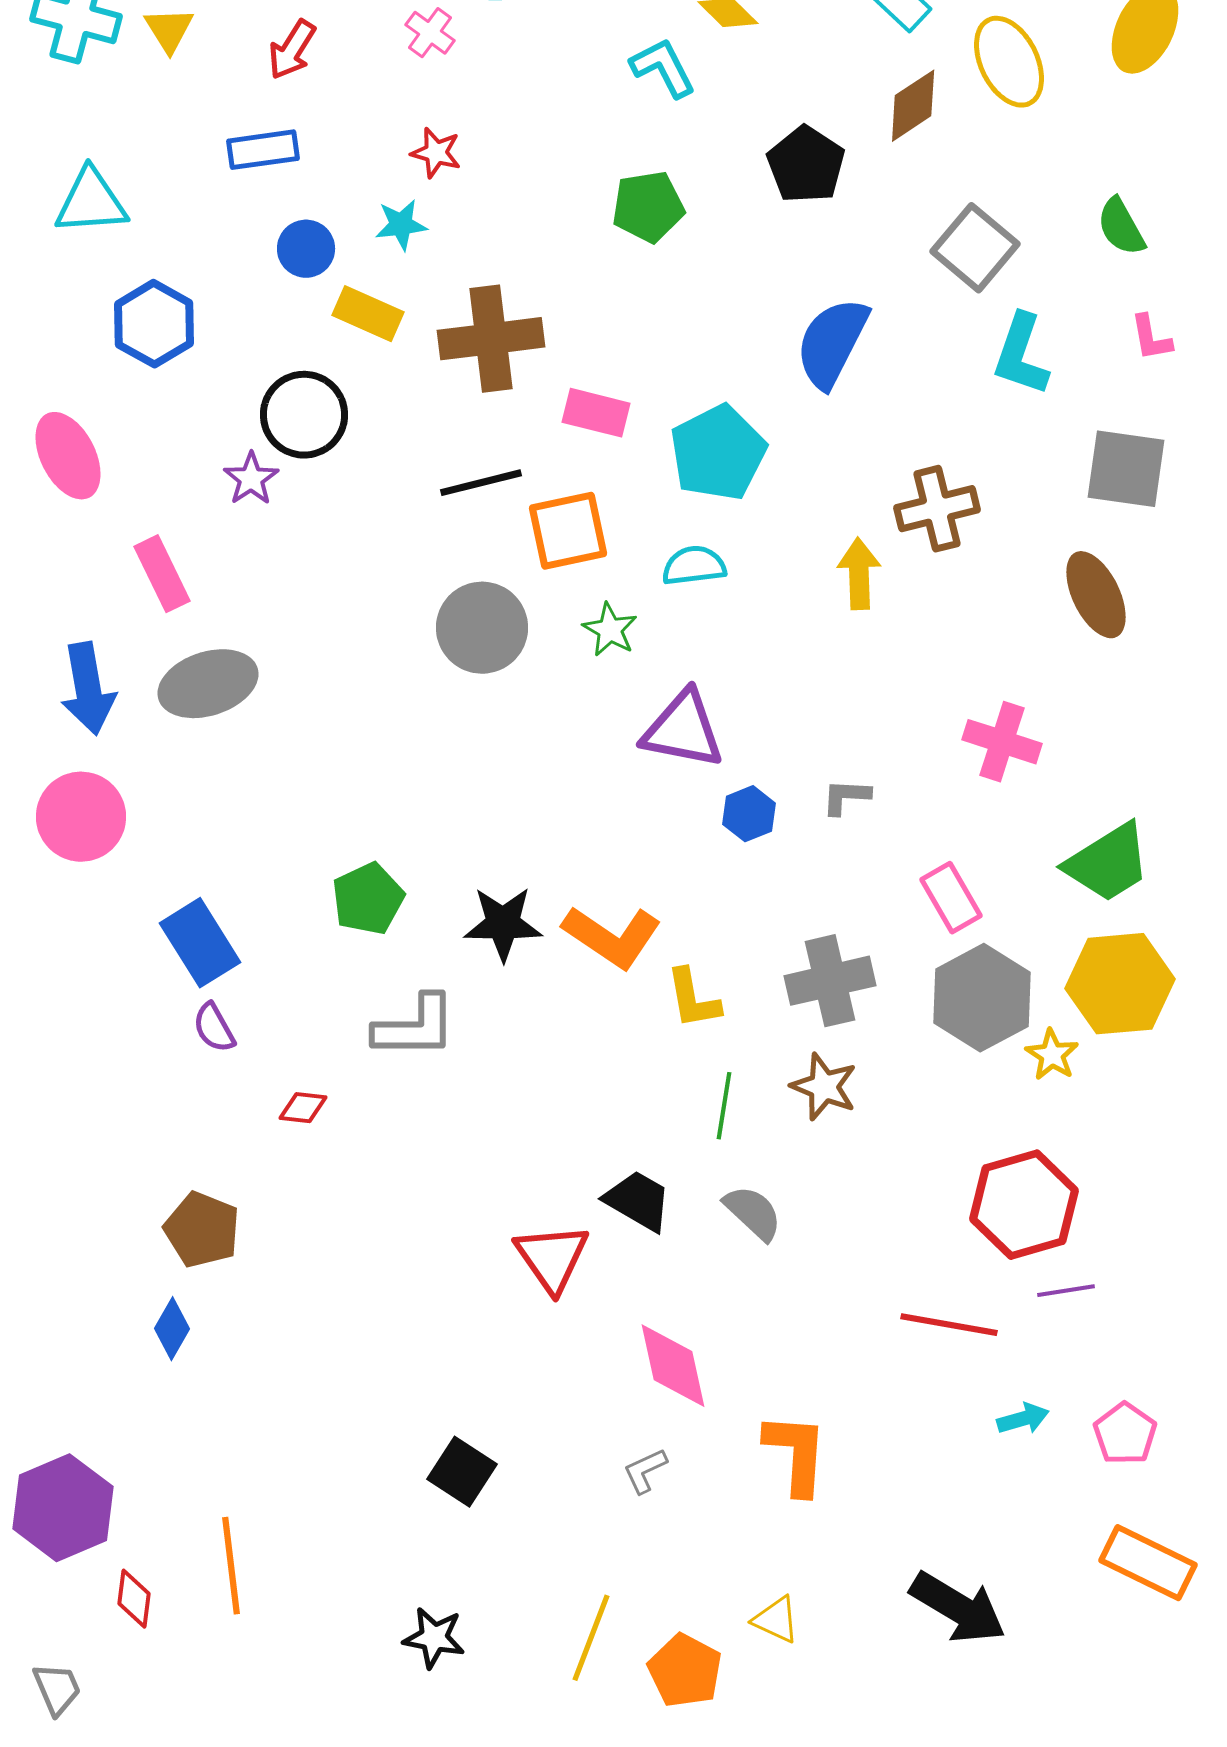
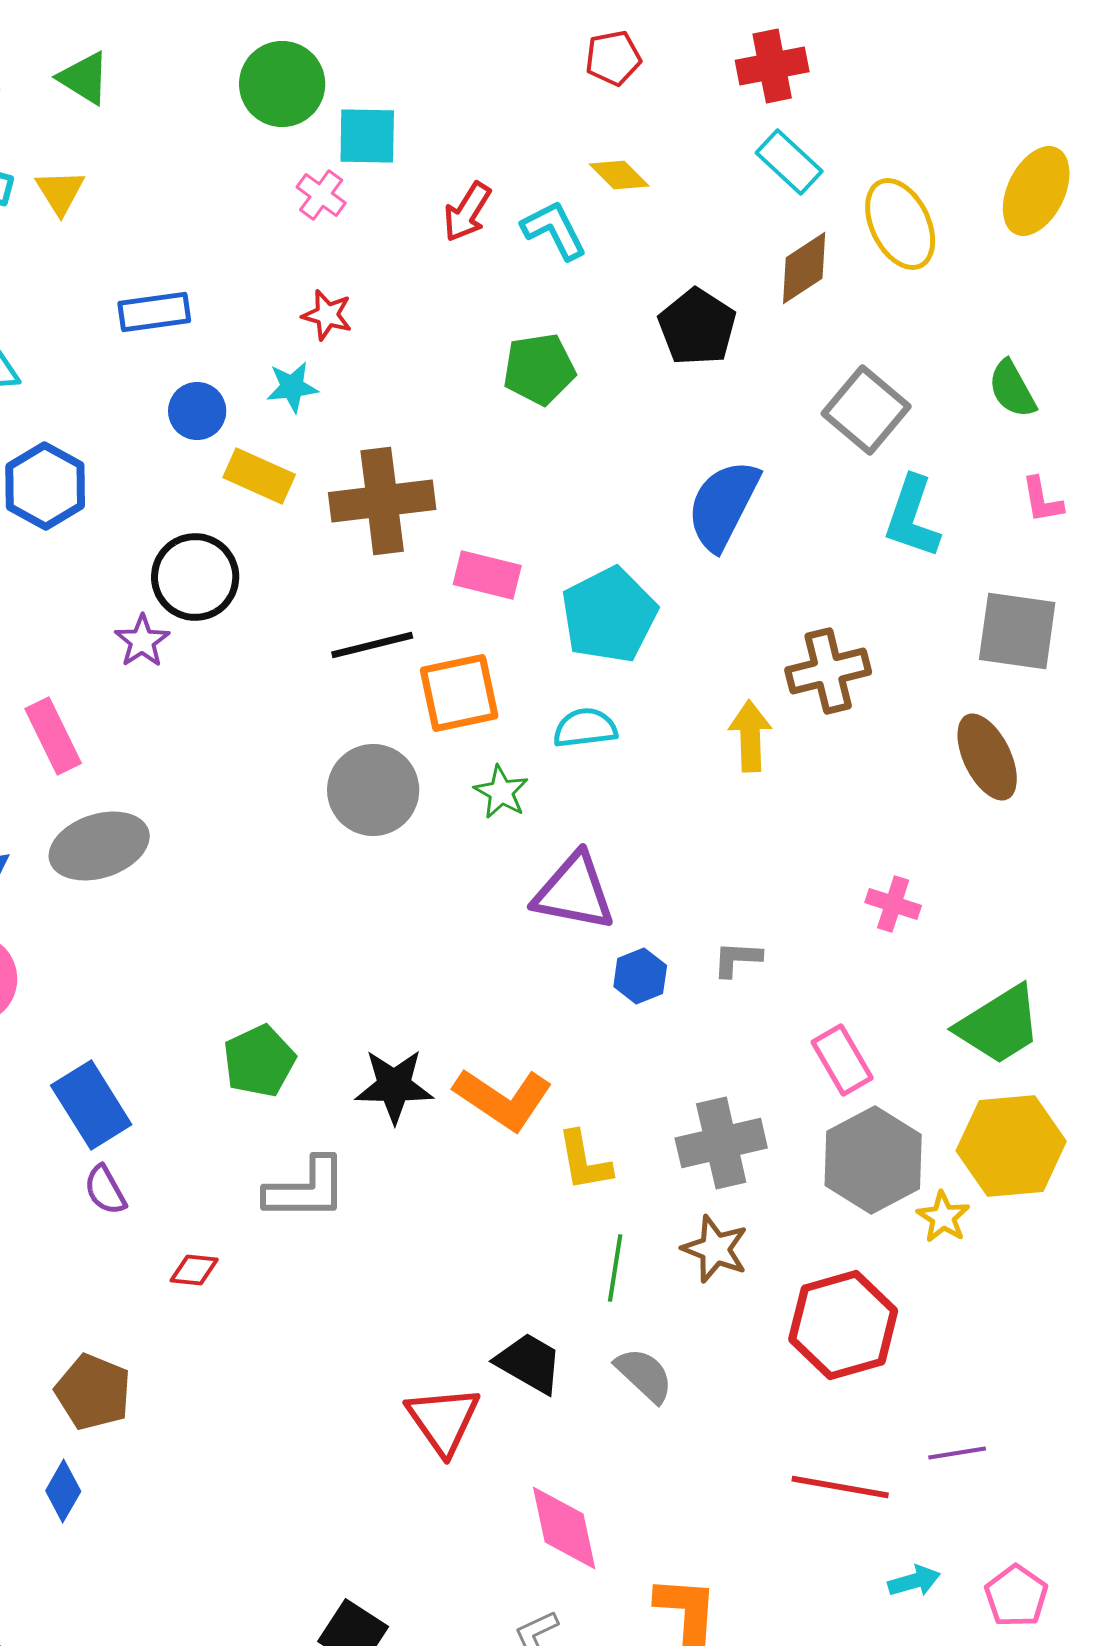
red arrow: (292, 50) -> (467, 212), moved
pink cross: (1002, 742) -> (893, 904), size x0.7
red hexagon: (1024, 1205) -> (843, 1325), moved

